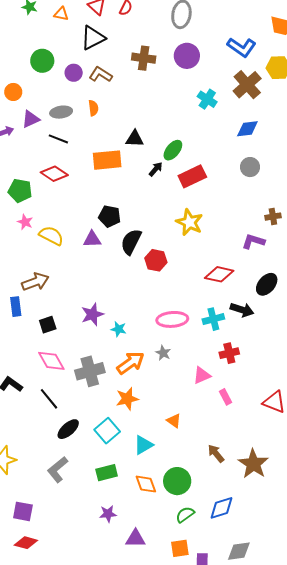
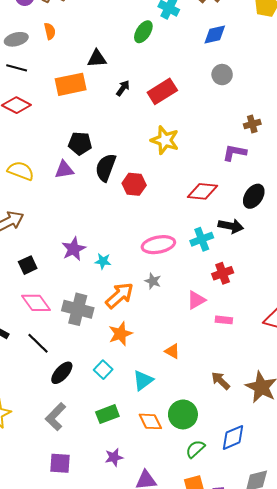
green ellipse: (173, 150) -> (143, 32), moved
gray cross: (90, 371) -> (78, 309), turned 36
pink rectangle: (226, 397) -> (224, 320), turned -49
cyan square: (107, 431) -> (103, 370), size x0.7
purple square: (23, 511) -> (60, 463), moved

